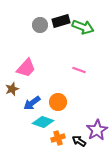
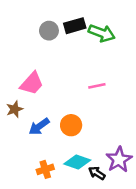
pink line: (79, 70) -> (97, 86), turned -32
cyan diamond: (43, 122) -> (77, 162), moved
orange cross: (58, 138) -> (45, 169), moved

